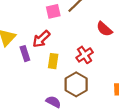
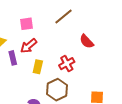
pink square: (53, 11) -> (26, 24), moved

